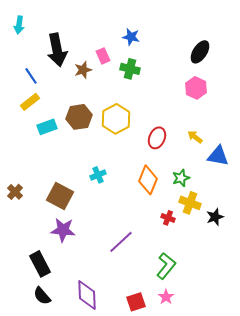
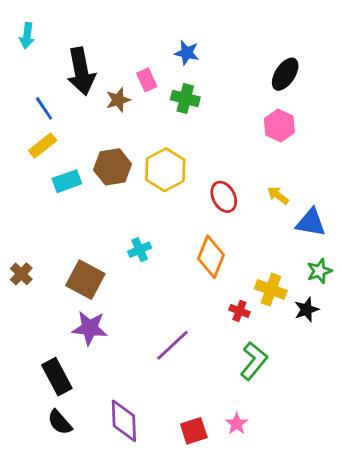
red ellipse: (157, 138) -> (224, 197), turned -50
green star: (181, 178) -> (319, 271), moved
green L-shape: (166, 266) -> (254, 361), moved

